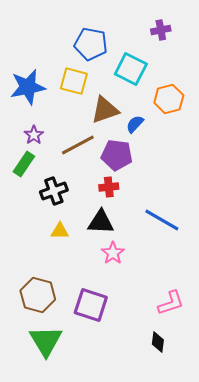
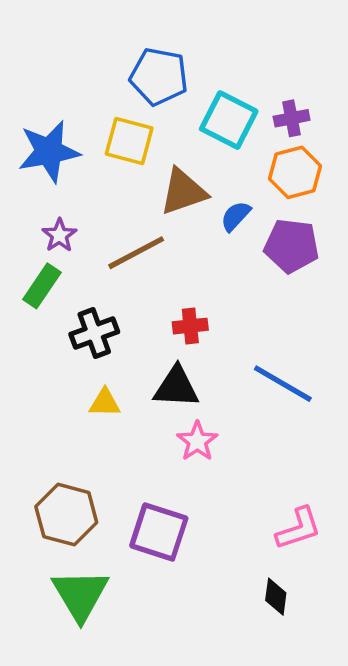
purple cross: (161, 30) -> (292, 118), moved
purple pentagon: (117, 155) -> (292, 246), moved

